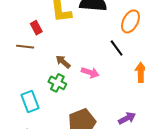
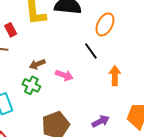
brown arrow: (63, 62) -> (37, 64), turned -63

